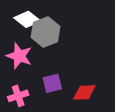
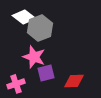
pink star: (19, 56) -> (34, 57), moved

